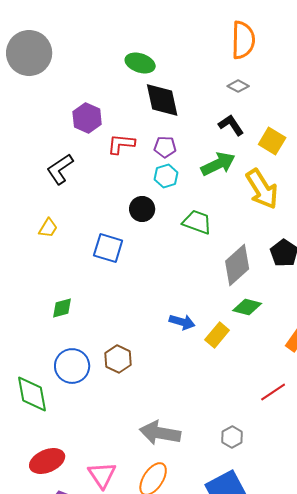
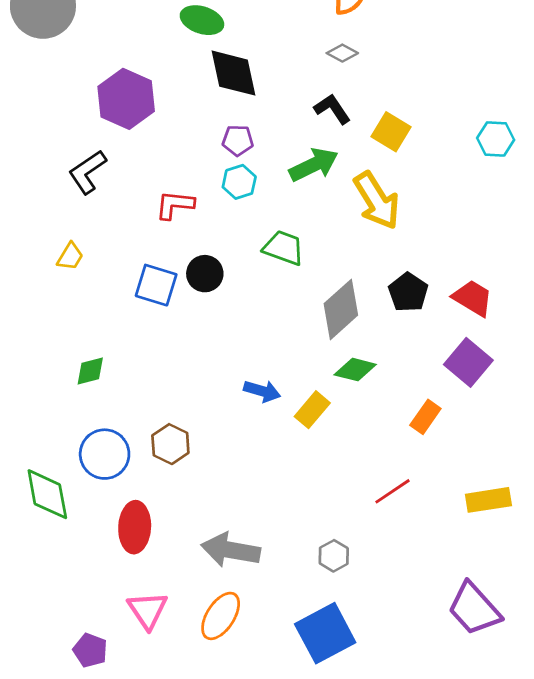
purple hexagon: (87, 118) -> (126, 99), size x1.4
red L-shape: (121, 144) -> (175, 205), moved
black circle: (142, 209) -> (205, 274), moved
red ellipse: (47, 461) -> (135, 527), moved, turned -64

